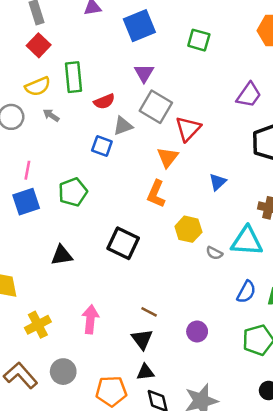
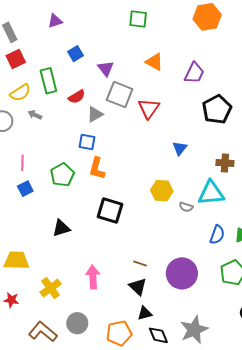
blue square: (139, 26) -> (75, 54), moved, size x0.6
green square: (199, 40) -> (138, 19), moved
red square: (39, 45) -> (16, 59), turned 30
blue square: (102, 146) -> (87, 142), moved
orange triangle: (168, 157) -> (154, 62), moved, turned -30
orange L-shape: (156, 194) -> (97, 168), moved
blue square: (26, 202) -> (25, 189), size x0.7
purple circle: (197, 331) -> (182, 273), size x1.8

